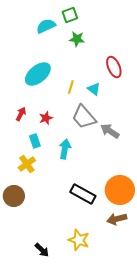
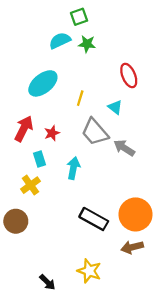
cyan semicircle: (46, 26) -> (60, 41), moved
cyan triangle: (94, 89) -> (115, 107), moved
red arrow: (21, 114) -> (24, 129), size x1.6

